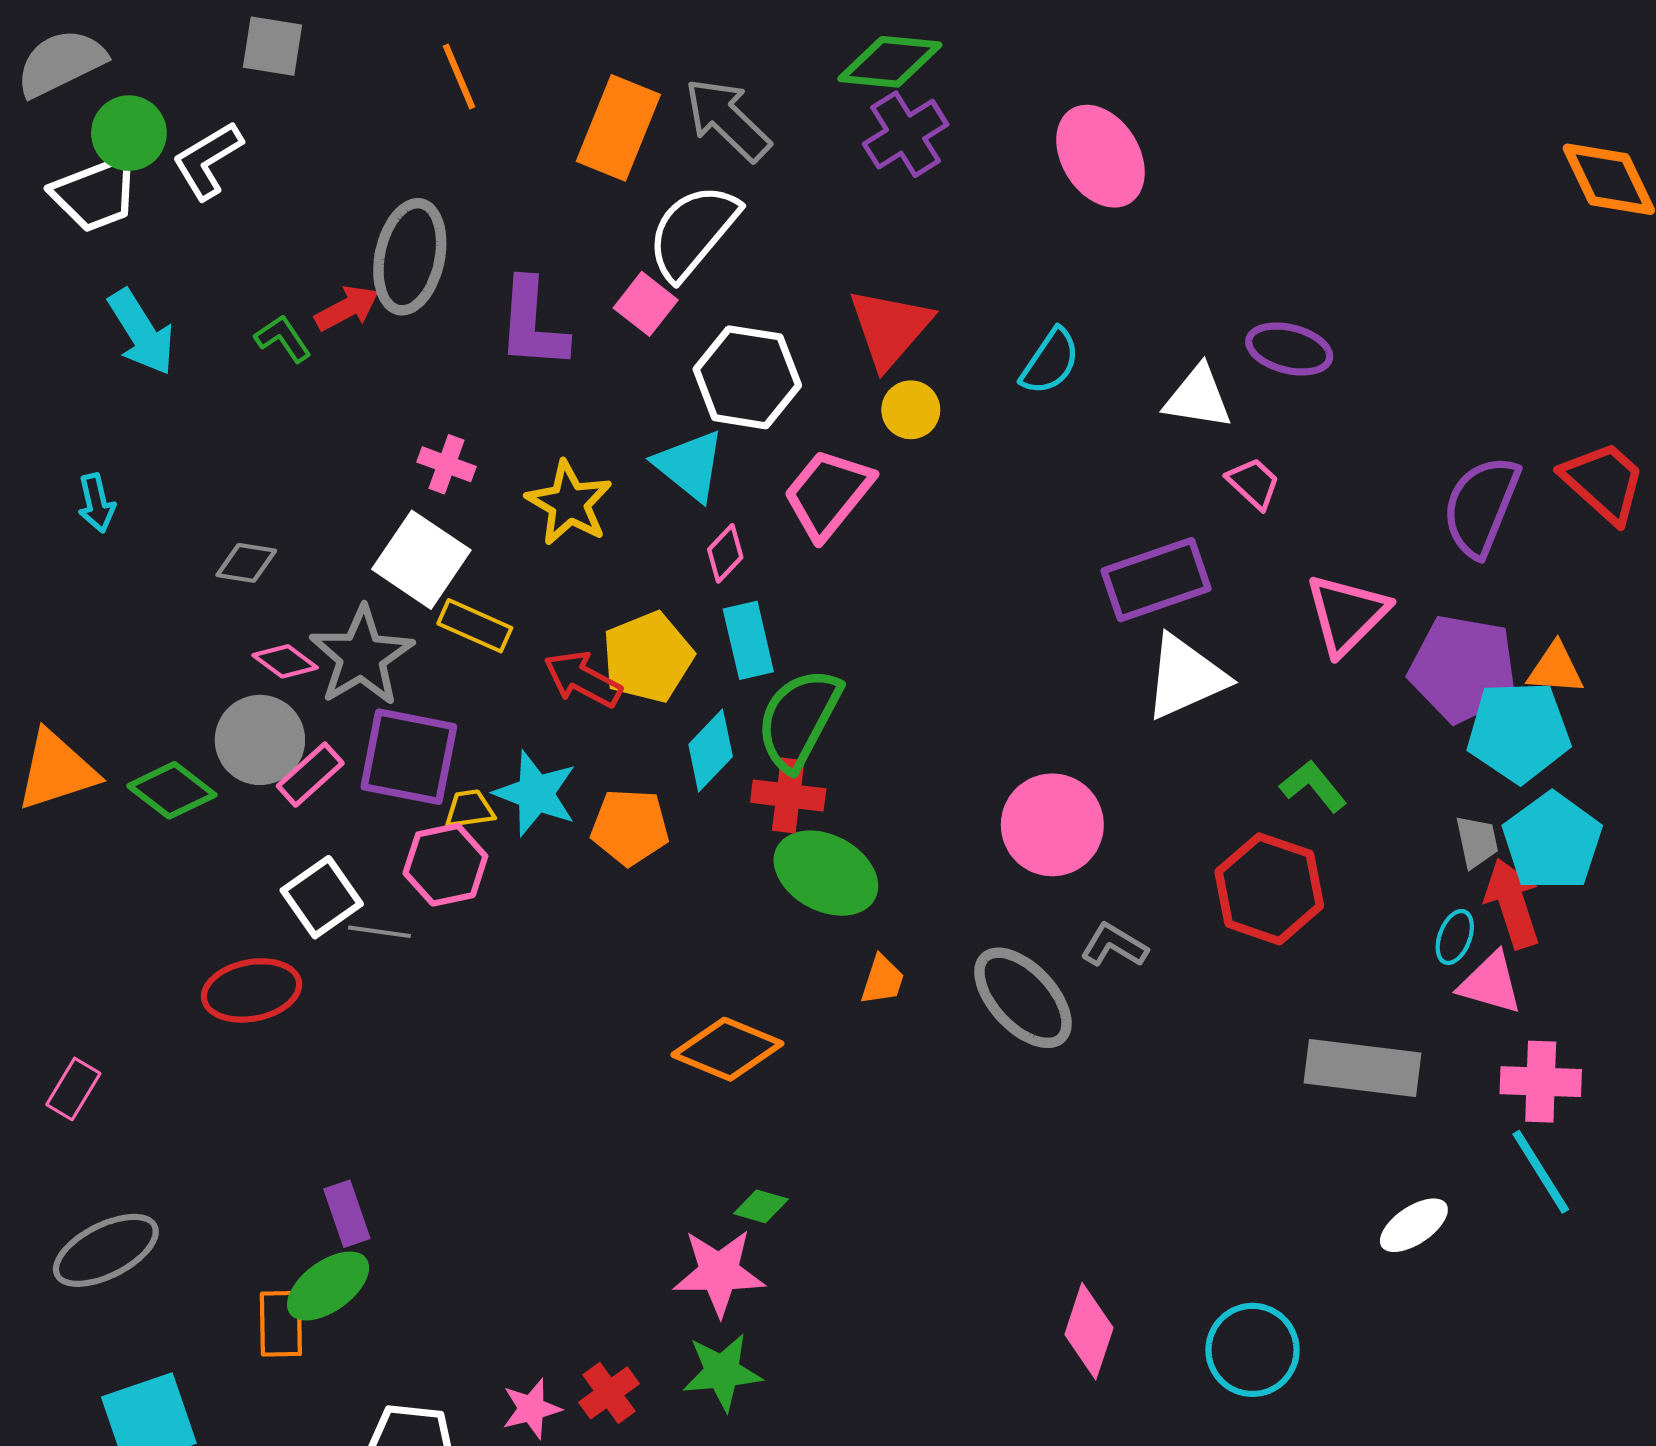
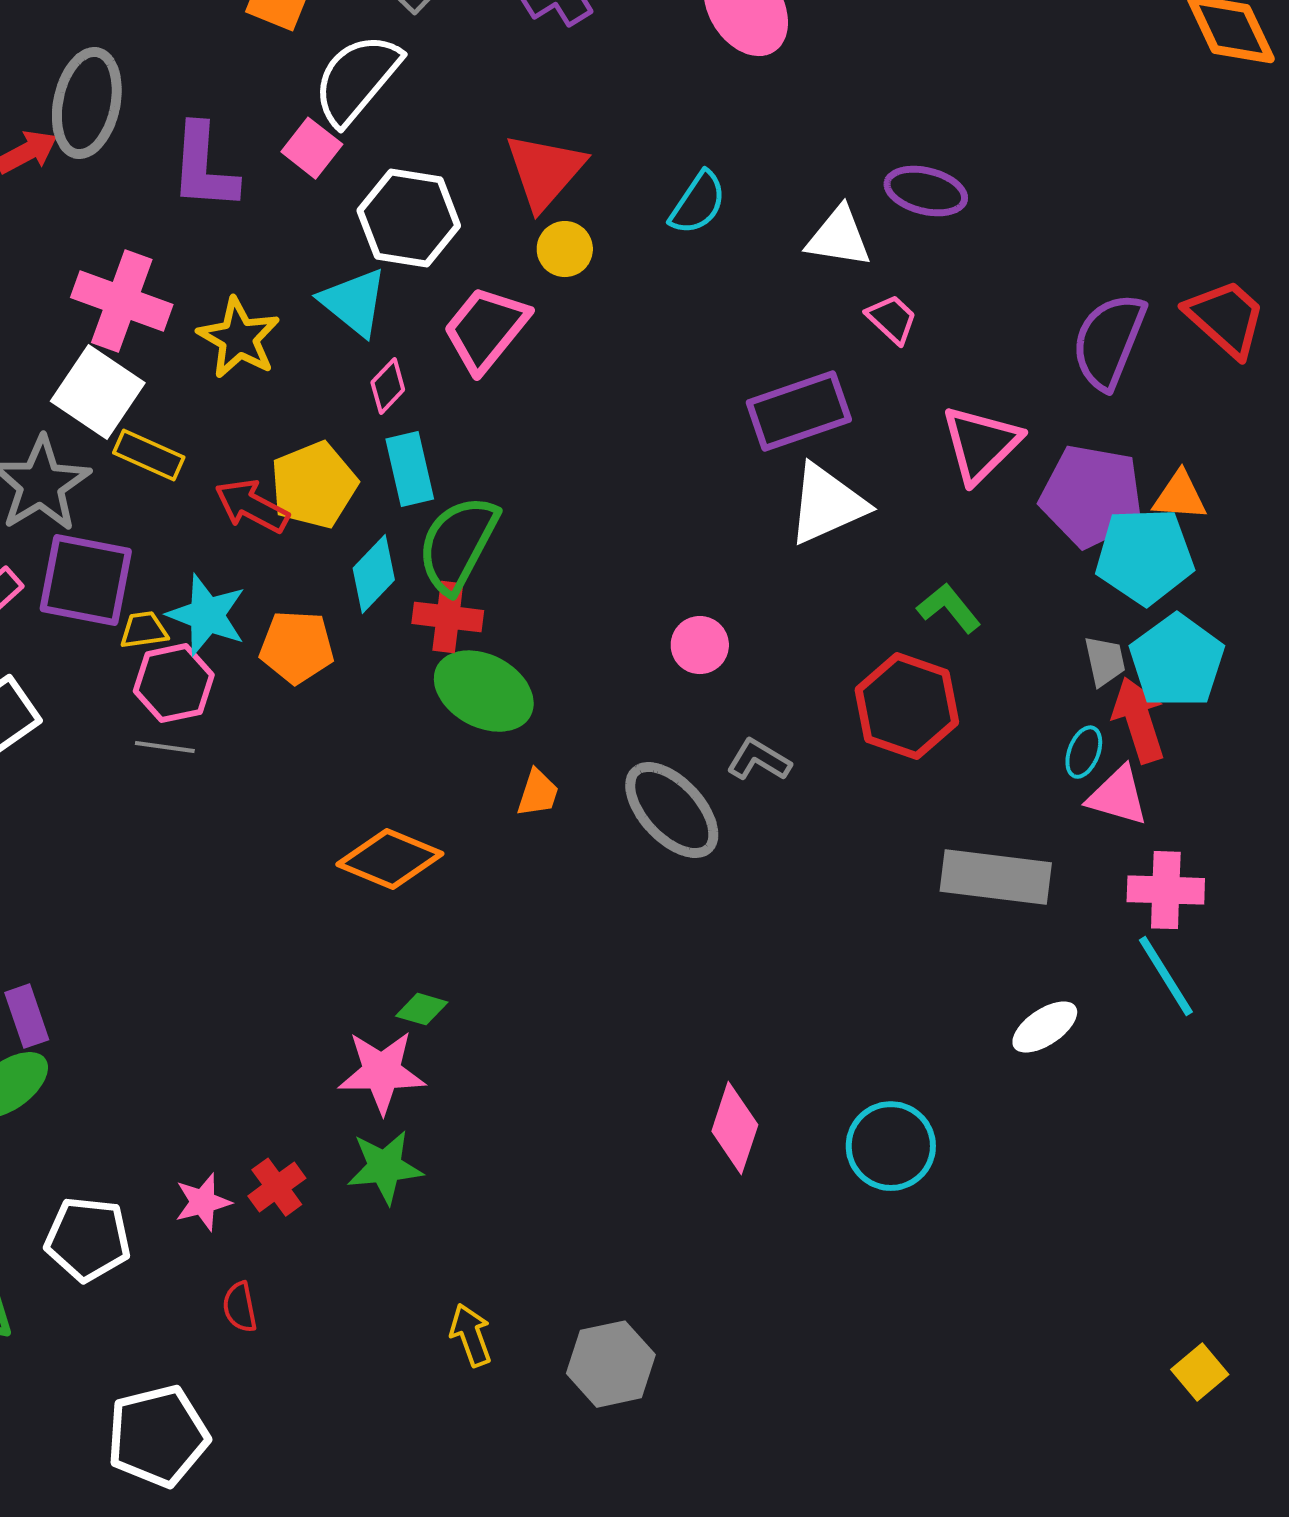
pink cross: (446, 464) -> (122, 301), size x1.8
pink circle: (1052, 825) -> (700, 645), size x0.6
pink hexagon: (445, 865) -> (174, 683), moved
gray line: (379, 932) -> (165, 747), moved

